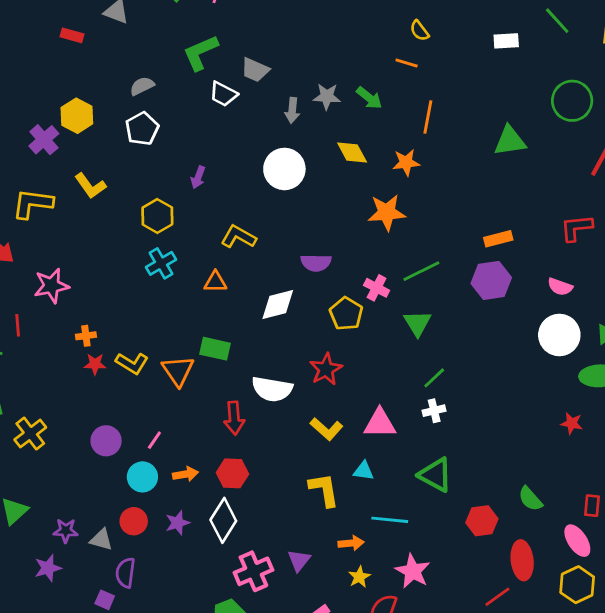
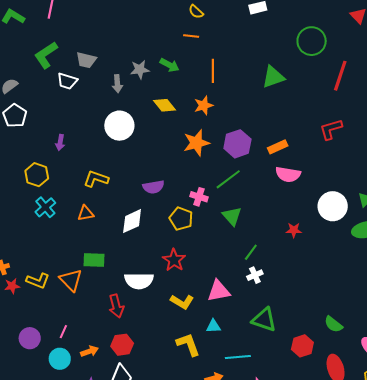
purple hexagon: (491, 280) -> (237, 144), moved
pink semicircle: (560, 287) -> (288, 174), moved, size x1.4
red star: (572, 423) -> (294, 230), moved

